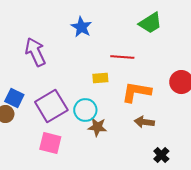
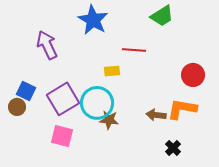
blue star: (81, 27) -> (93, 20), size x1.4
orange L-shape: (136, 92) -> (182, 109), moved
cyan circle: (85, 110) -> (97, 103), size x1.4

